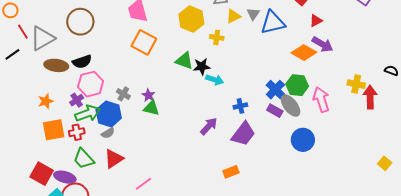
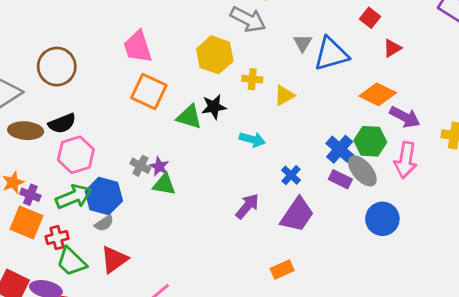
yellow triangle: (233, 16) -> (284, 95), moved
purple arrow: (322, 44) -> (405, 117), moved
green triangle: (184, 61) -> (189, 117), moved
black star: (202, 67) -> (214, 107), moved
gray cross: (123, 94) -> (140, 166), moved
pink arrow: (321, 99) -> (406, 160), turned -150
purple cross: (77, 100) -> (30, 195), moved, turned -32
blue cross: (240, 106) -> (291, 175), turned -32
orange square: (54, 130) -> (26, 222), turned 35
red cross: (77, 132) -> (57, 238), moved

